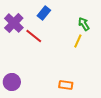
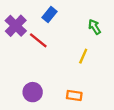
yellow line: (78, 41) -> (83, 56), moved
purple circle: (12, 82) -> (33, 92), moved

